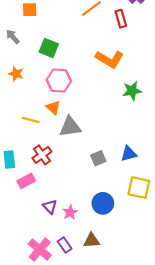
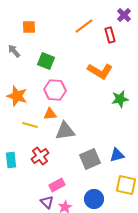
orange star: (16, 74) -> (17, 96), moved, size x1.5
orange triangle: (53, 108) -> (50, 114), turned -48
gray square: (98, 158) -> (90, 159), size x1.5
pink rectangle: (26, 181) -> (57, 185), moved

